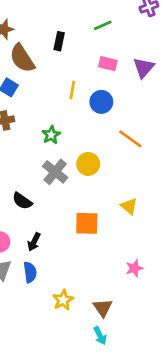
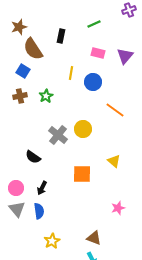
green star: (51, 135) -> (46, 96), moved
yellow star: (63, 300) -> (52, 241), moved
brown triangle: (103, 308) -> (94, 238), turned -35

